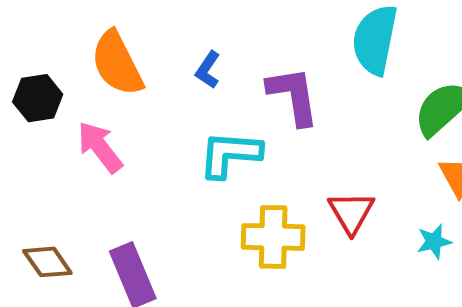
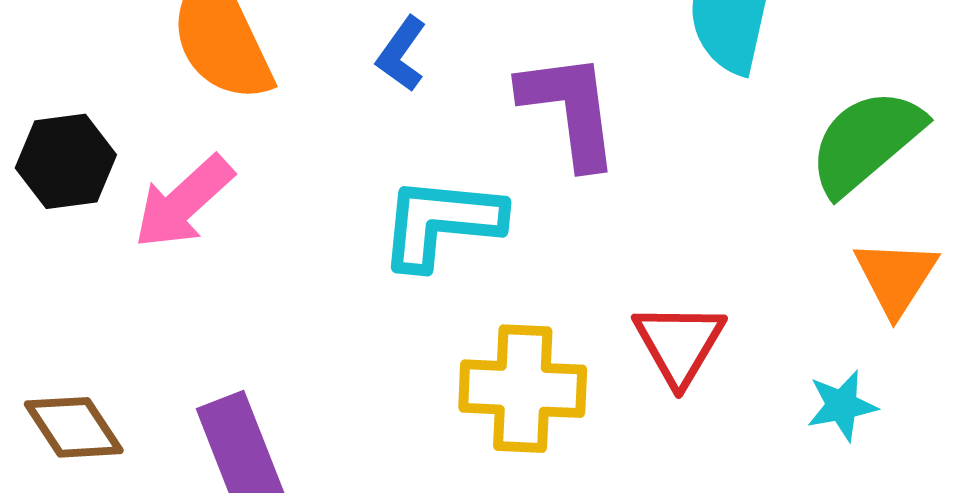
black hexagon: (38, 98) -> (66, 161), moved
pink arrow: (100, 147) -> (184, 202), turned -96

